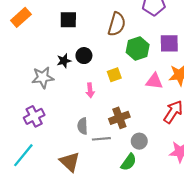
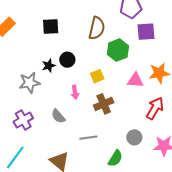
purple square: (169, 43) -> (146, 32), moved
brown cross: (119, 118) -> (104, 104), moved
gray semicircle: (82, 126) -> (58, 116), moved, turned -35
gray circle: (139, 141) -> (134, 137), moved

